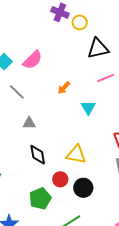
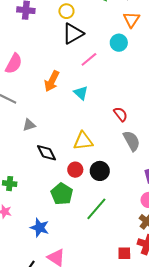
yellow circle: (80, 22) -> (66, 11), moved
orange arrow: (64, 88) -> (52, 81), size x1.5

